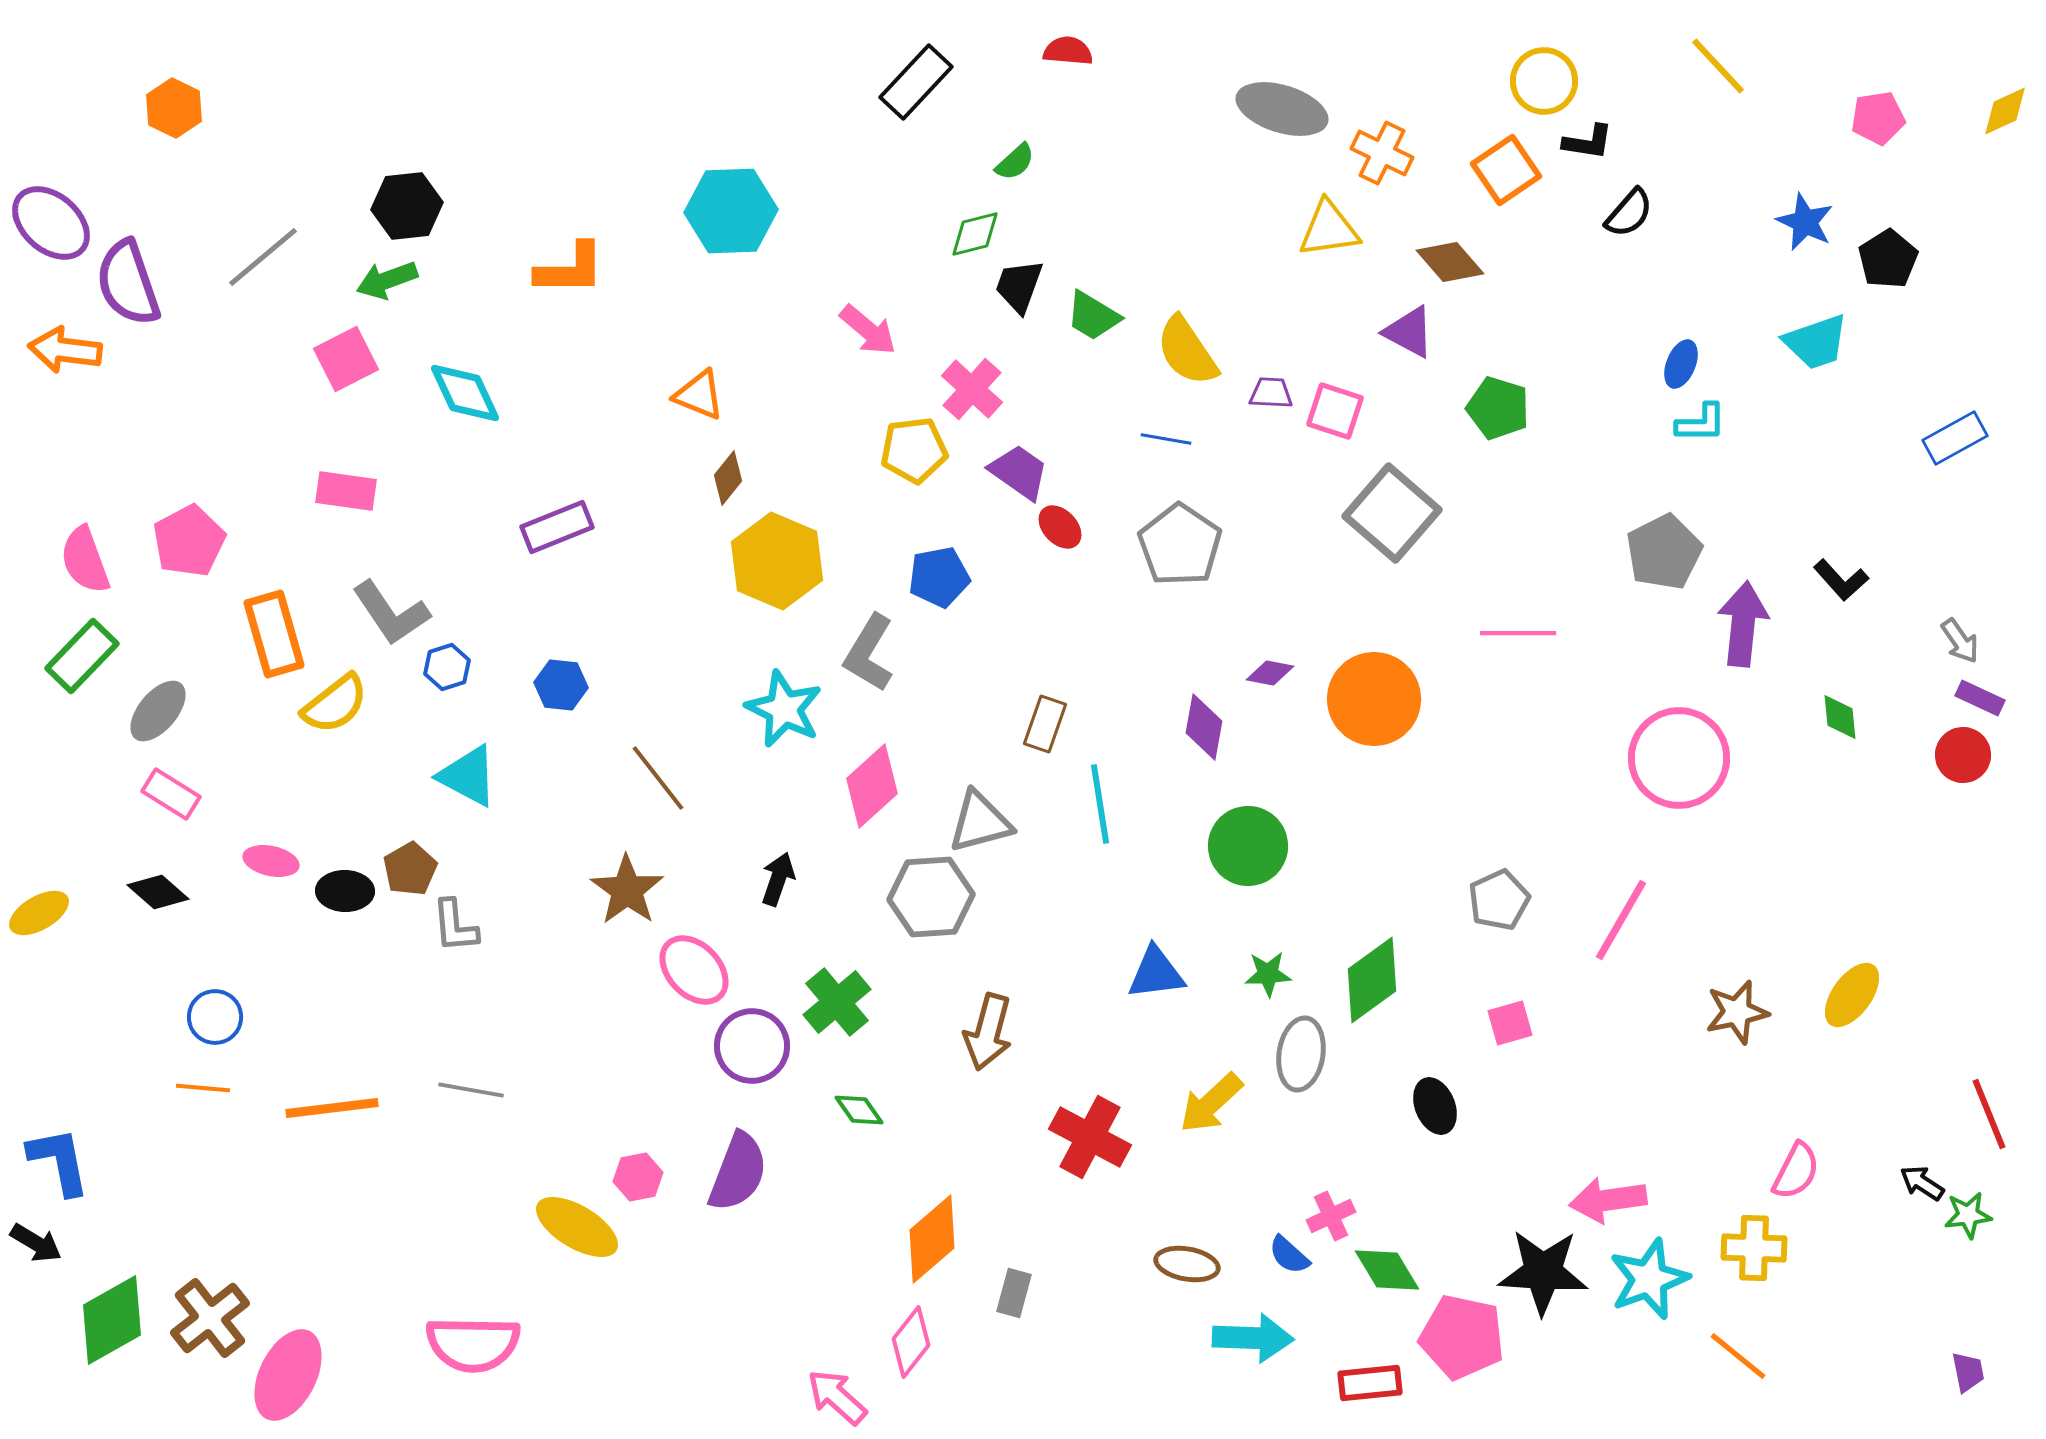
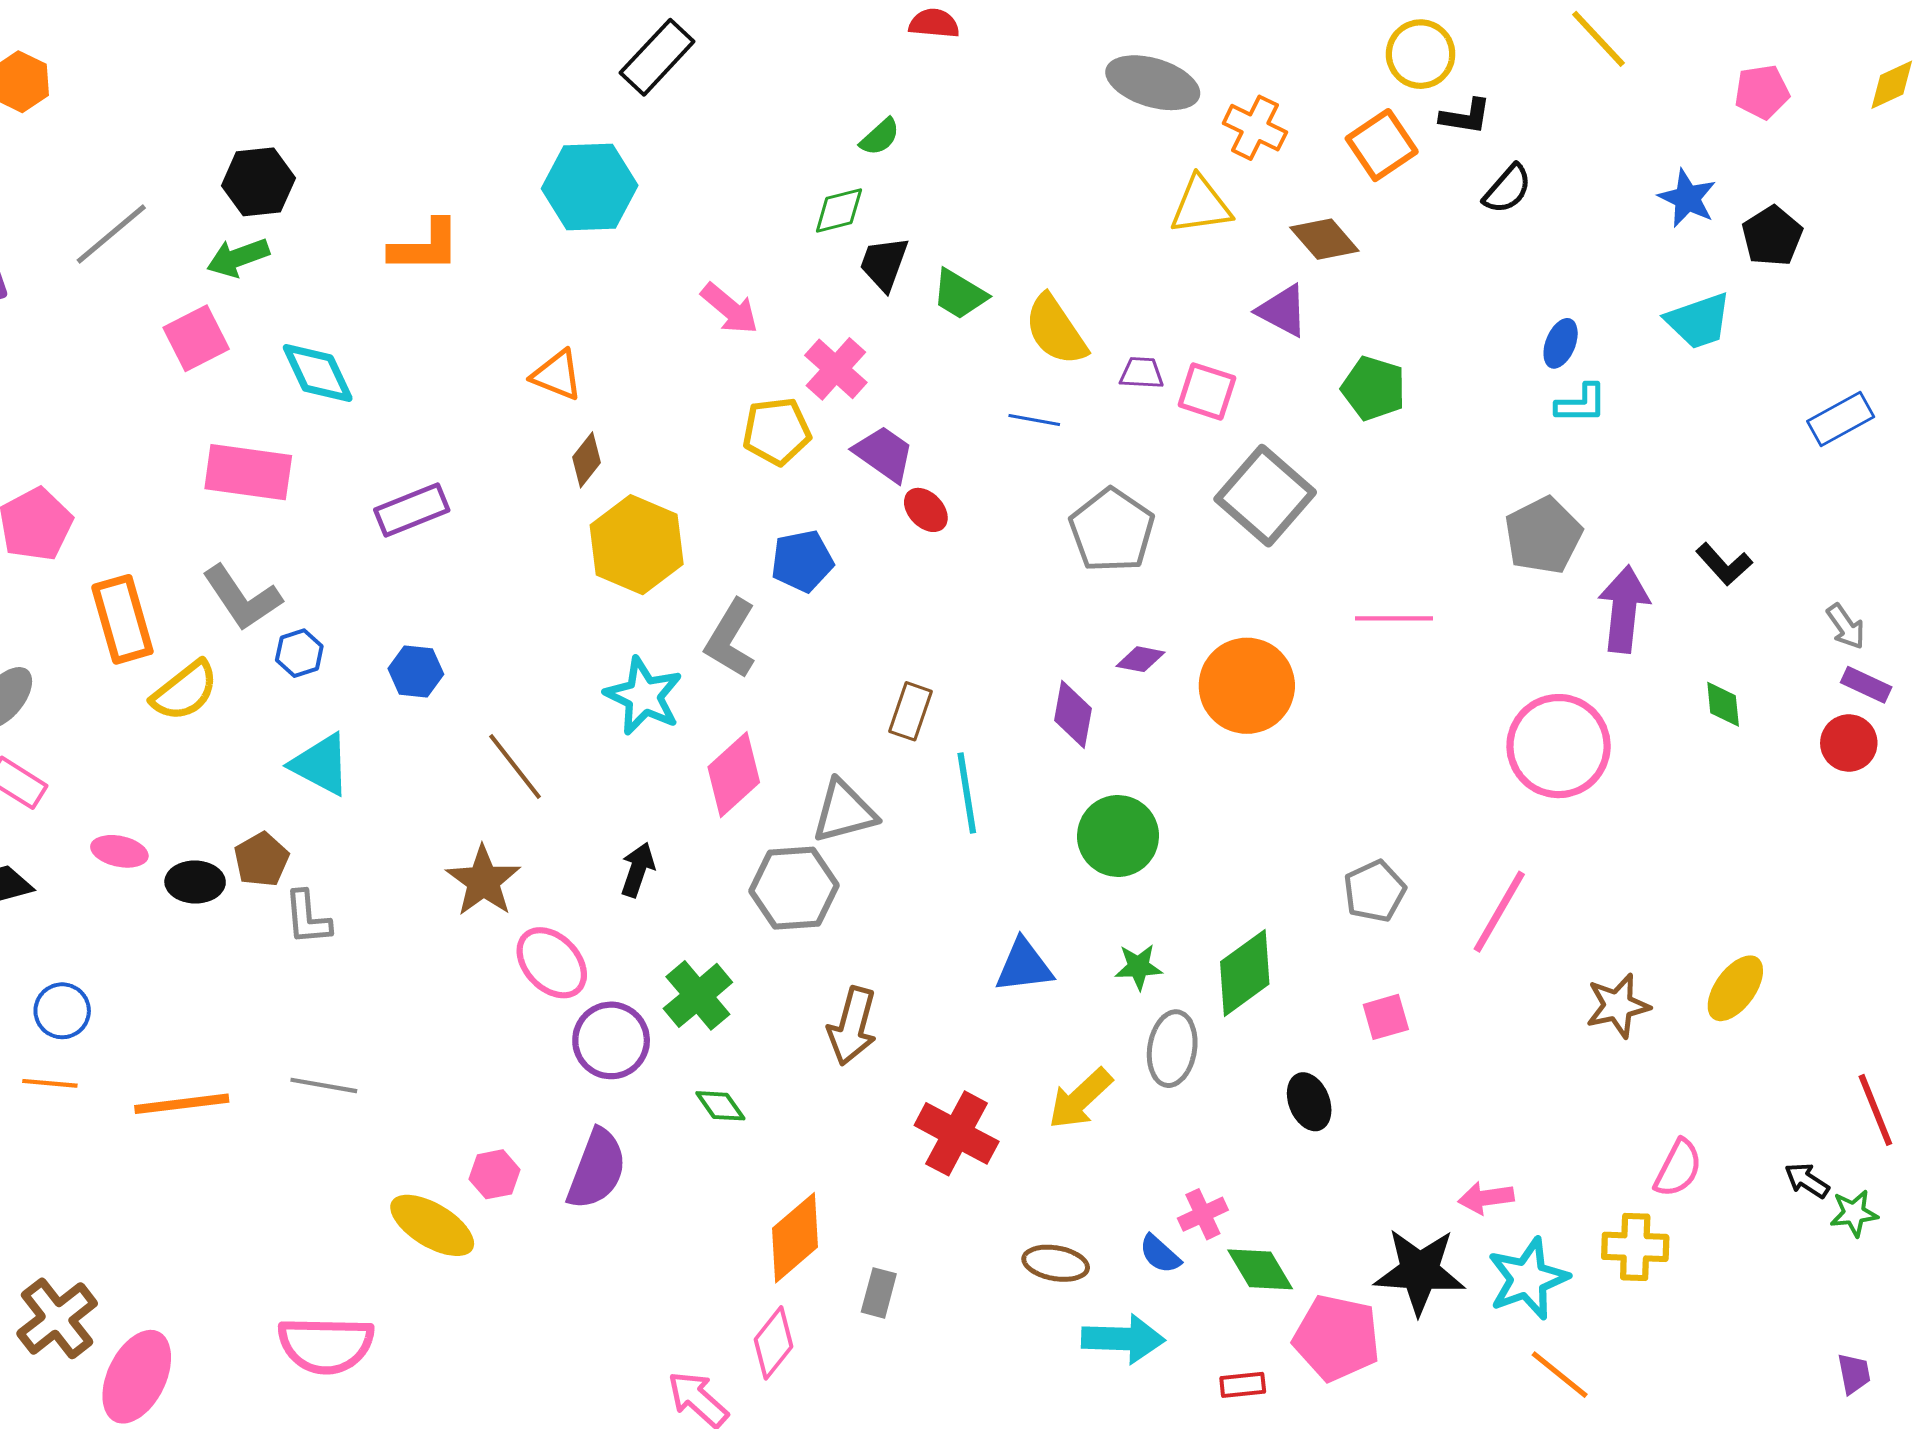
black rectangle: (916, 82) -> (657, 57), moved
pink rectangle: (346, 491) -> (248, 472), moved, size x1.4
gray pentagon: (1180, 545) -> (1112, 530), moved
pink arrow: (1608, 1200) -> (1486, 1198), size x0.7
orange line: (1738, 1356) -> (1560, 1375), moved
red rectangle: (1370, 1383) -> (1243, 1385), size x0.7

